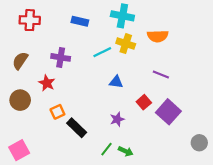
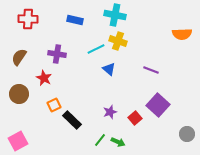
orange semicircle: (158, 36) -> (182, 34), moved
blue triangle: (116, 82) -> (109, 69), moved, turned 32
red square: (144, 102) -> (135, 118), moved

